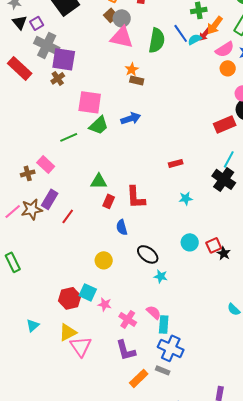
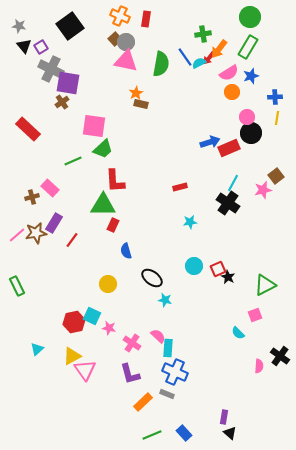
red rectangle: (20, 68) -> (28, 129), moved
blue arrow: (131, 118) -> (210, 142), moved
green triangle: (99, 181) -> (103, 205), size x1.5
red L-shape: (136, 197) -> (115, 181), moved

